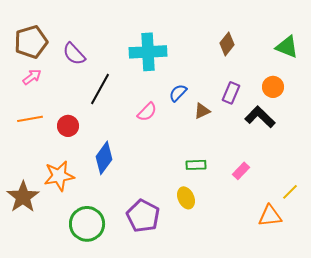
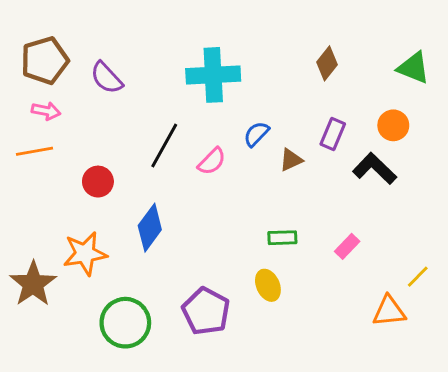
pink arrow: (32, 77) -> (46, 111), turned 48
black line: (100, 89) -> (164, 146), moved
orange line: (30, 119) -> (35, 151), moved

